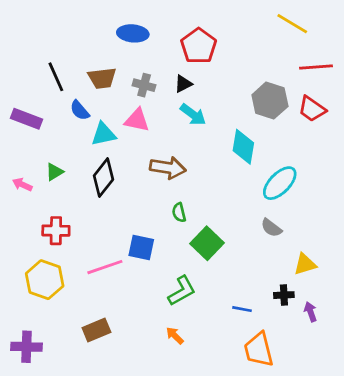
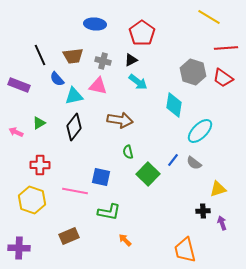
pink line: (105, 267) -> (75, 191), turned 30
green L-shape: (182, 291) -> (109, 212), moved, turned 40
blue line: (242, 309) -> (173, 160), moved, turned -64

